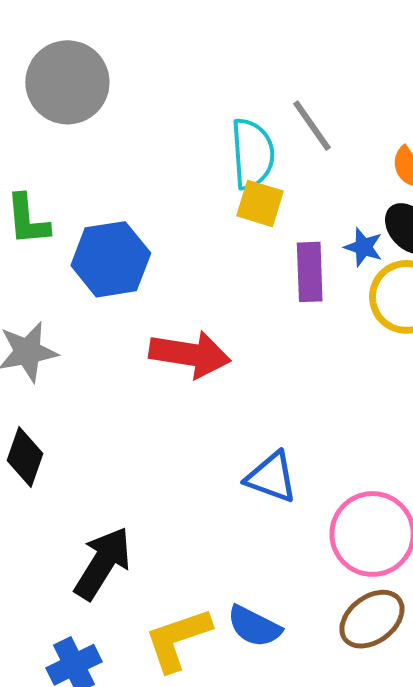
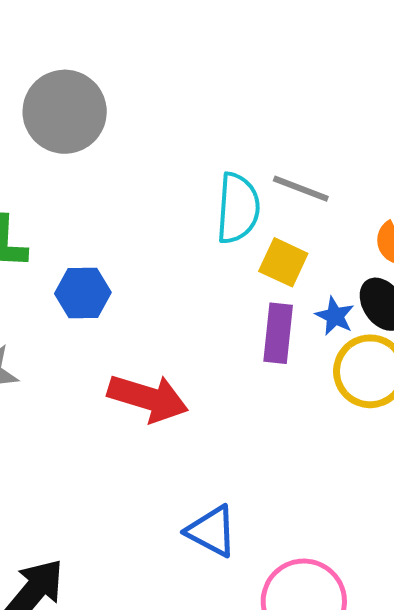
gray line: (312, 126) -> (301, 189), turned -42
yellow square: (260, 203) -> (283, 262), moved
blue hexagon: (111, 259) -> (83, 293), size x0.7

